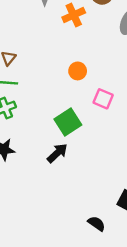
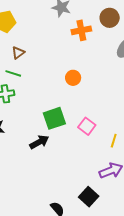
pink square: (103, 99) -> (87, 126), moved

